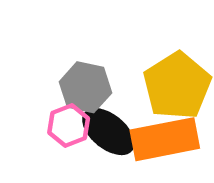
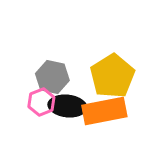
black ellipse: (108, 132) -> (67, 106), turned -33

